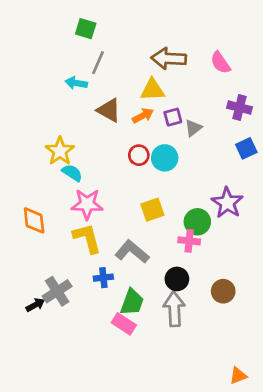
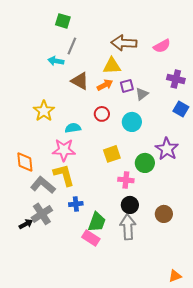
pink semicircle: (220, 63) -> (162, 46), turned -84
blue square: (246, 148) -> (181, 109), turned -35
cyan circle: (165, 158) -> (132, 122), moved
cyan semicircle: (72, 173) -> (73, 128), moved, turned -42
pink cross: (189, 241) -> (126, 180), moved
gray L-shape: (132, 252) -> (43, 185), moved

